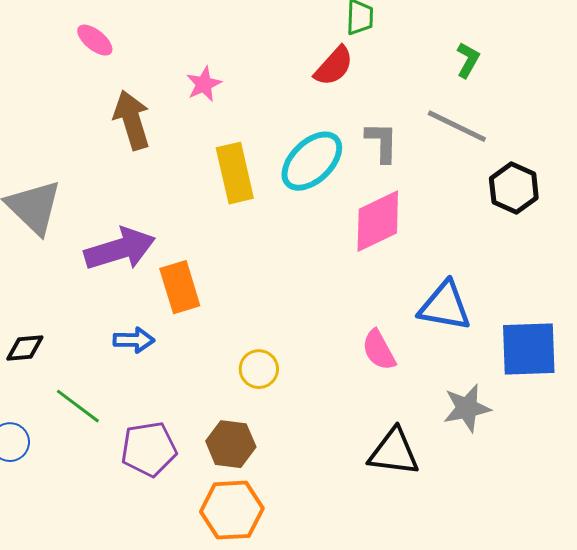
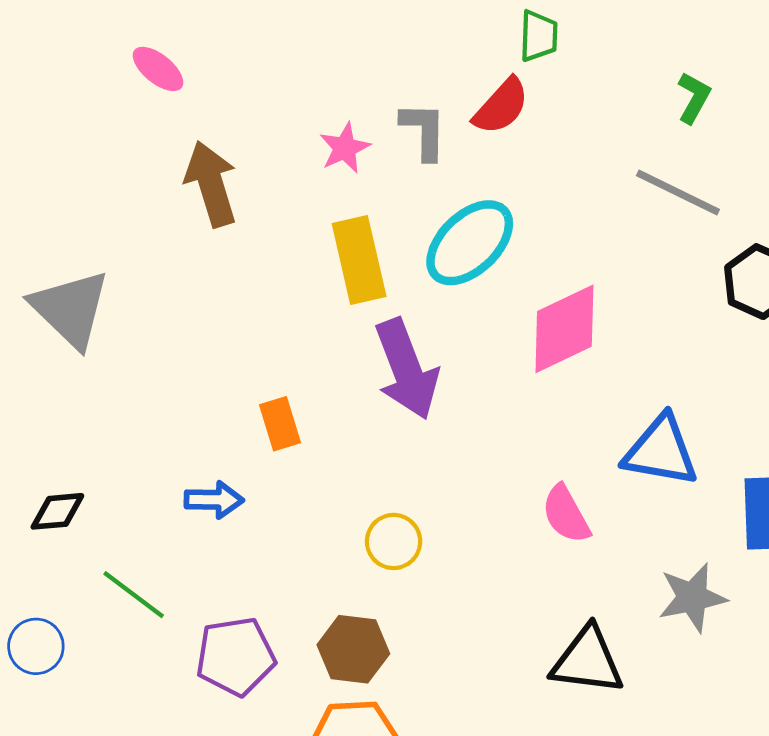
pink star: (204, 84) -> (345, 148), moved
gray L-shape: (382, 142) -> (424, 131), moved
purple arrow: (120, 249) -> (406, 369), moved, turned 86
orange rectangle: (180, 287) -> (280, 424), size x0.7

